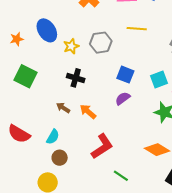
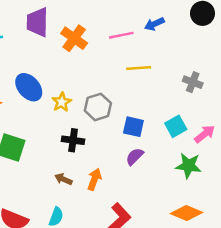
gray hexagon: (101, 43) -> (98, 107), moved
orange arrow: (88, 112) -> (94, 179), turned 78

